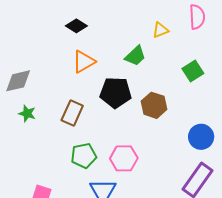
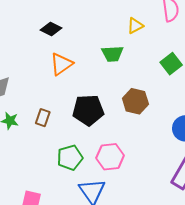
green trapezoid: (135, 56) -> (112, 54), turned 45
black pentagon: (116, 93) -> (88, 110), moved
brown rectangle: (72, 113) -> (43, 118), moved, size x0.7

